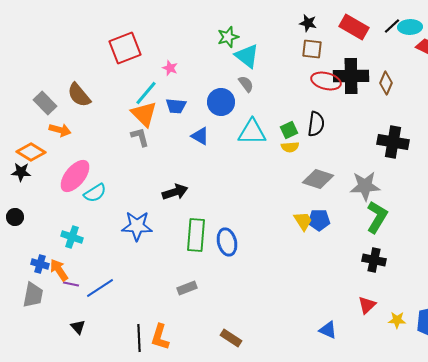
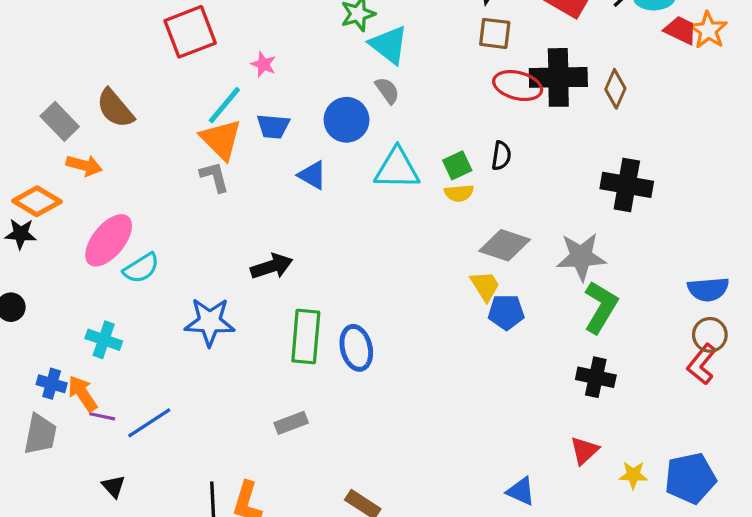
black semicircle: (316, 124) -> (501, 156), size x0.7
yellow trapezoid: (303, 221) -> (485, 286), moved

